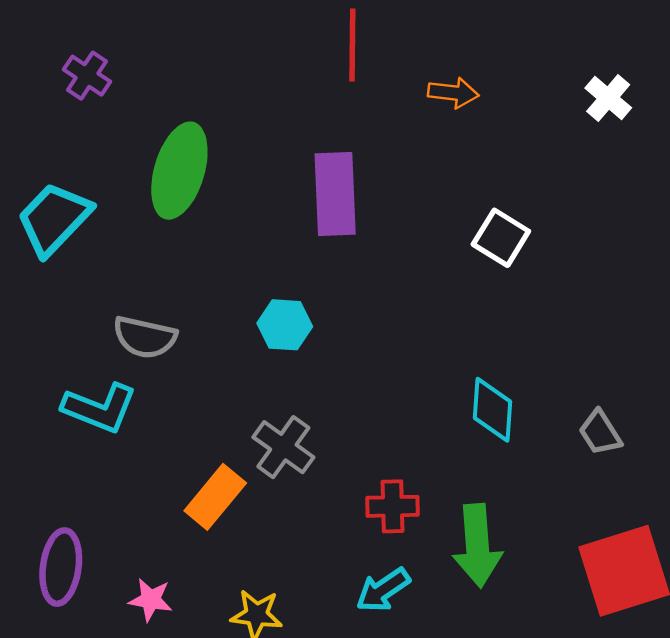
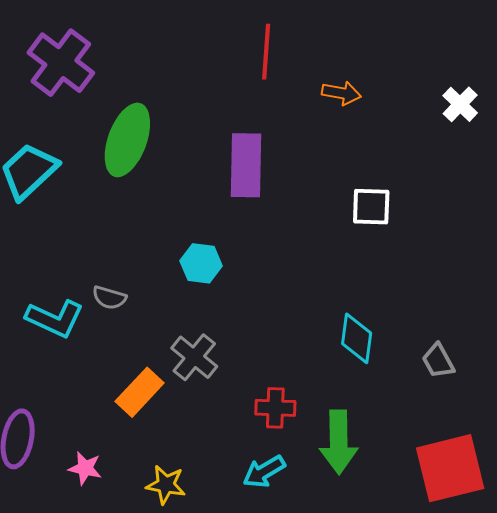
purple cross: (87, 76) -> (61, 63), size x1.8
white square: (501, 238) -> (371, 207), turned -33
gray semicircle: (145, 337) -> (109, 298), moved, size x0.7

